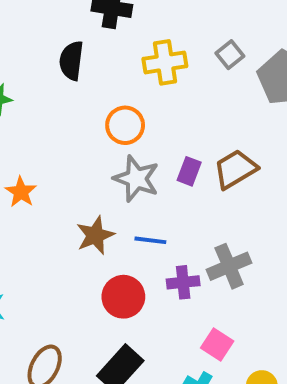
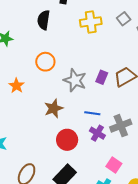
orange circle: (125, 125) -> (45, 62), moved
blue line: (150, 240) -> (92, 113), moved
purple cross: (183, 282) -> (97, 133), turned 35

